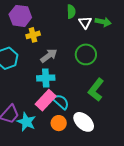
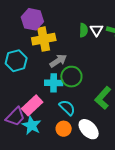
green semicircle: (71, 12) -> (84, 30), moved
yellow cross: (33, 35) -> (44, 39), size x1.6
green circle: (86, 54) -> (71, 77), moved
pink rectangle: (46, 100) -> (32, 105), moved

